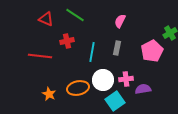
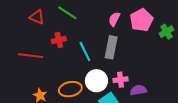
gray rectangle: (117, 48) -> (111, 47), size x1.5
pink pentagon: (152, 51) -> (141, 20), moved
cyan line: (92, 52) -> (85, 51), turned -36

